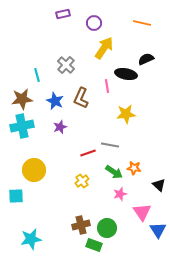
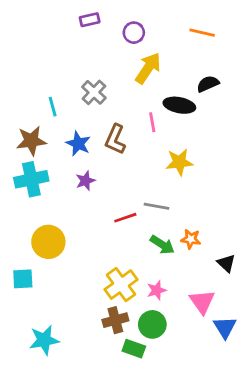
yellow cross: (82, 181) -> (121, 285), moved, size x1.6
pink star: (120, 194) -> (157, 290), moved

